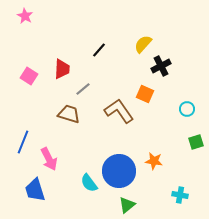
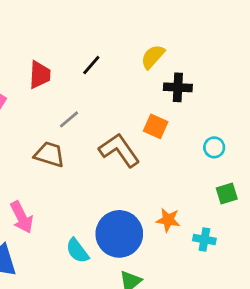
black cross: (161, 66) -> (178, 87), turned 30
red trapezoid: (62, 69) -> (40, 75), moved
cyan cross: (180, 195) -> (204, 239), moved

